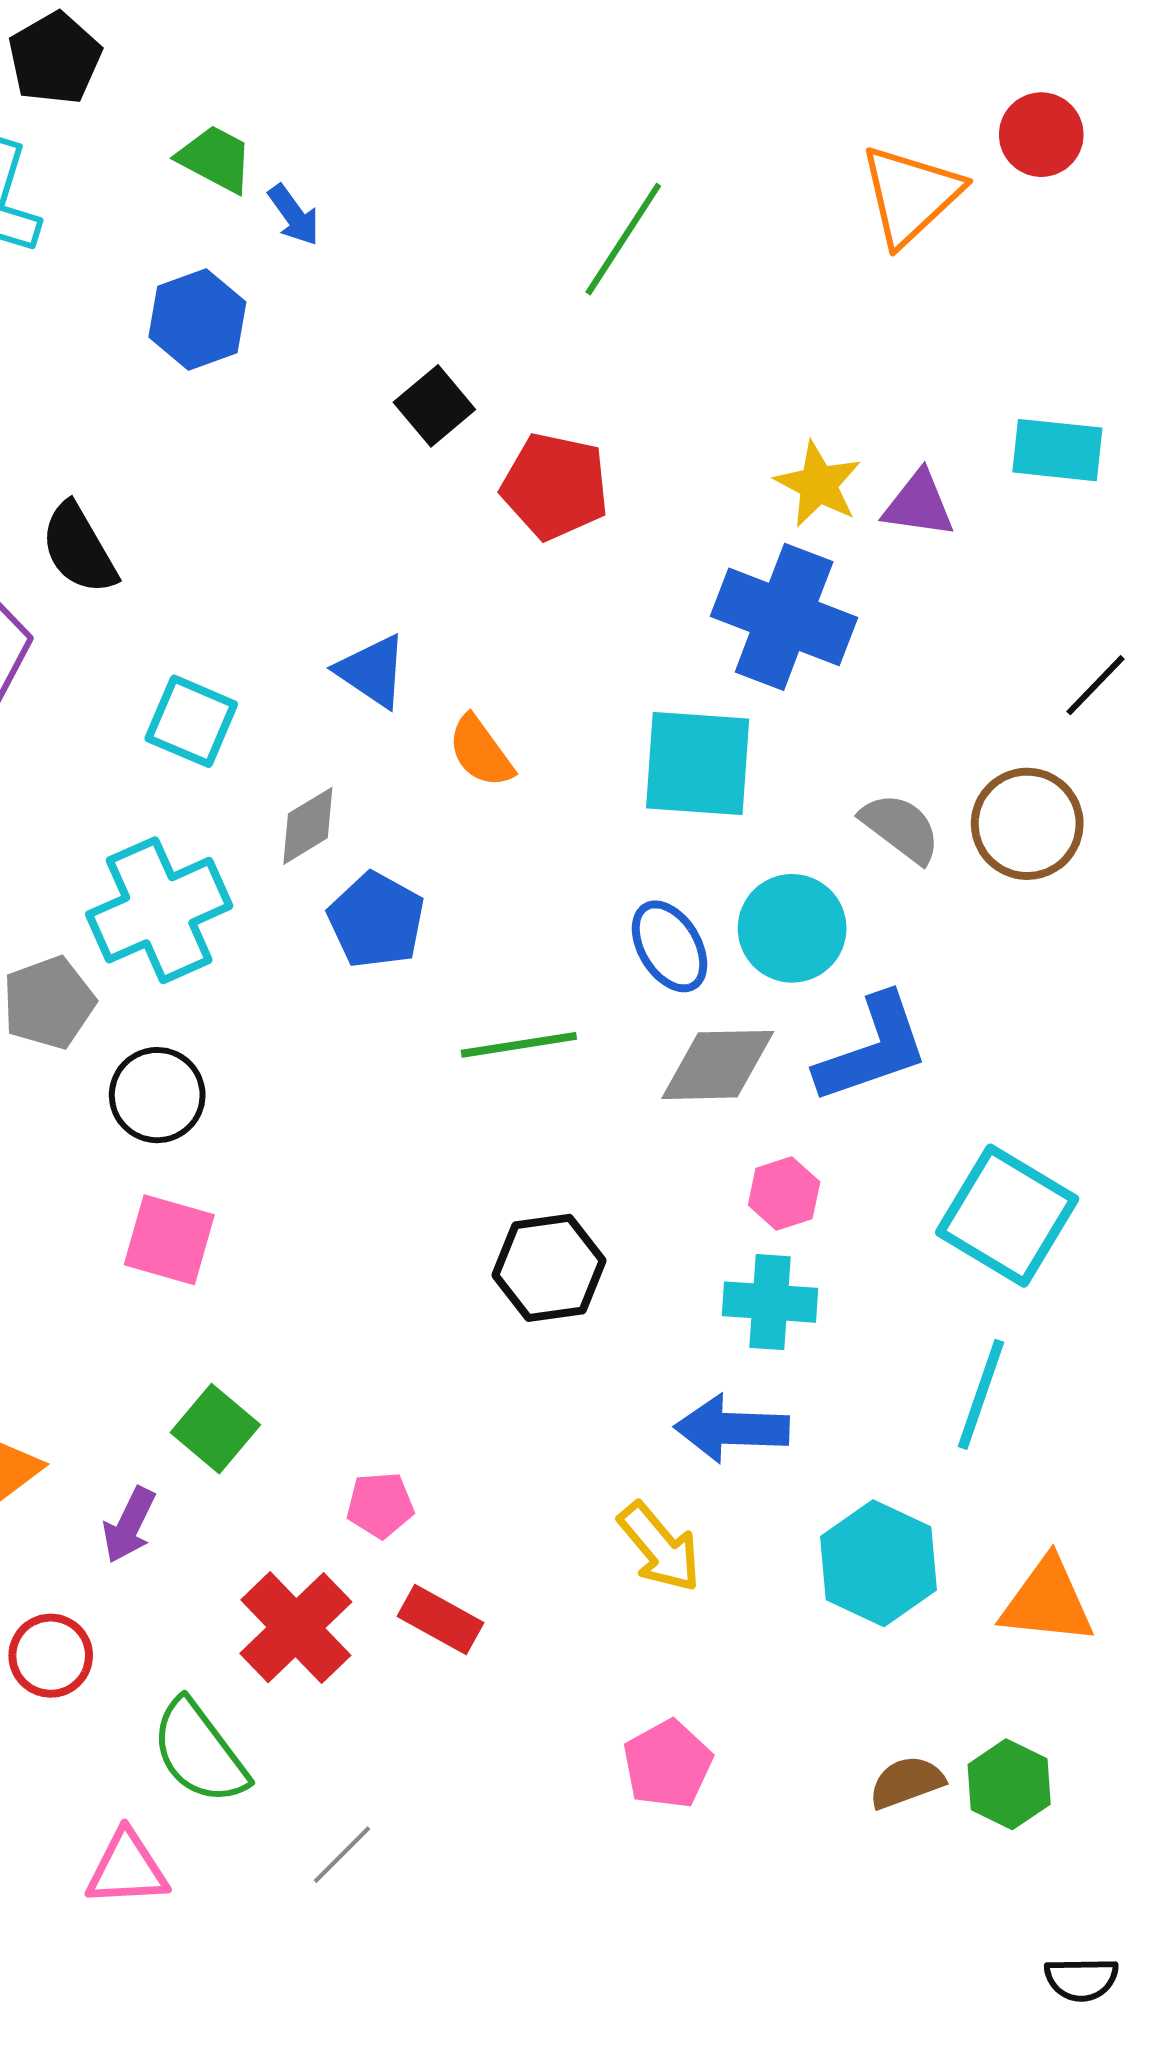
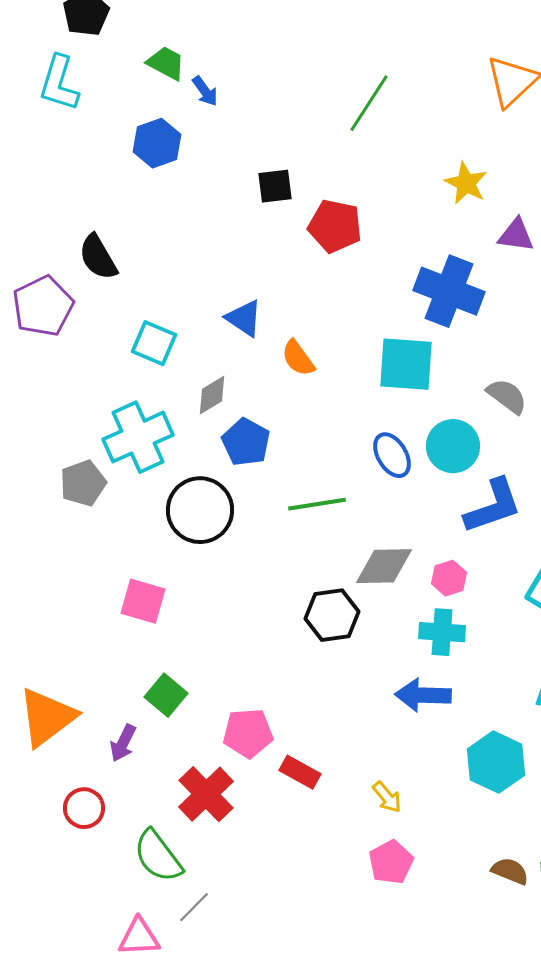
black square: (434, 406) -> (275, 186), turned 33
yellow star: (818, 484) -> (466, 183), moved
gray diamond: (718, 1065) -> (384, 566), moved
black circle: (157, 1095) -> (200, 510), moved, size x1.4
pink pentagon: (380, 1505) -> (248, 733), size x1.5
yellow arrow: (659, 1547) -> (387, 797), moved, size x0.7
red rectangle: (440, 1619) -> (300, 772), moved
brown semicircle: (907, 1782) -> (510, 871), turned 42
gray line: (342, 1855) -> (194, 907), moved
pink triangle: (127, 1869) -> (139, 937), moved

